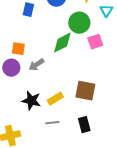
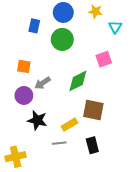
green circle: (79, 23) -> (62, 39), moved
green diamond: (62, 43) -> (78, 81), moved
purple circle: (11, 68) -> (24, 95), moved
yellow rectangle: (55, 99) -> (70, 125), moved

